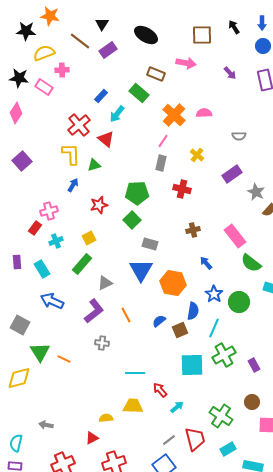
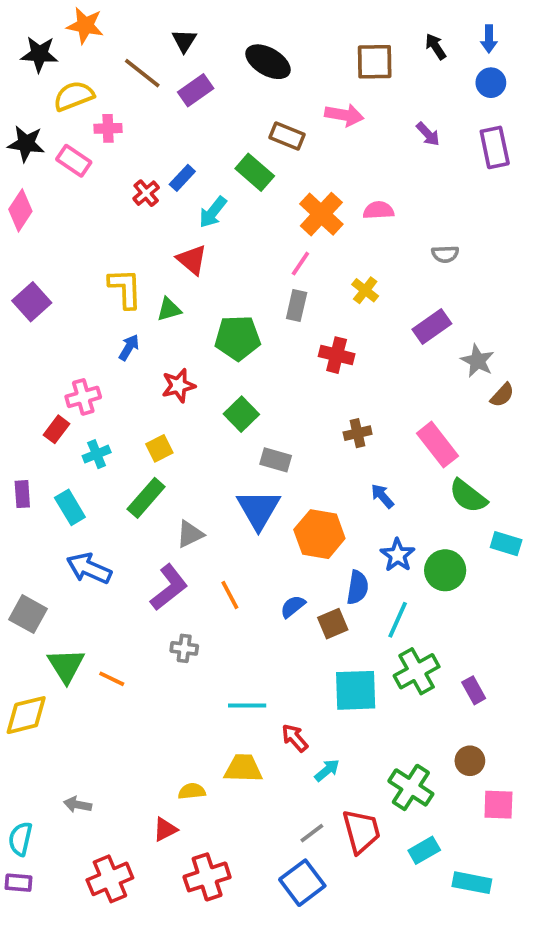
red cross: (79, 125) -> (146, 193), moved, size x0.6
green pentagon: (137, 193) -> (238, 338), moved

